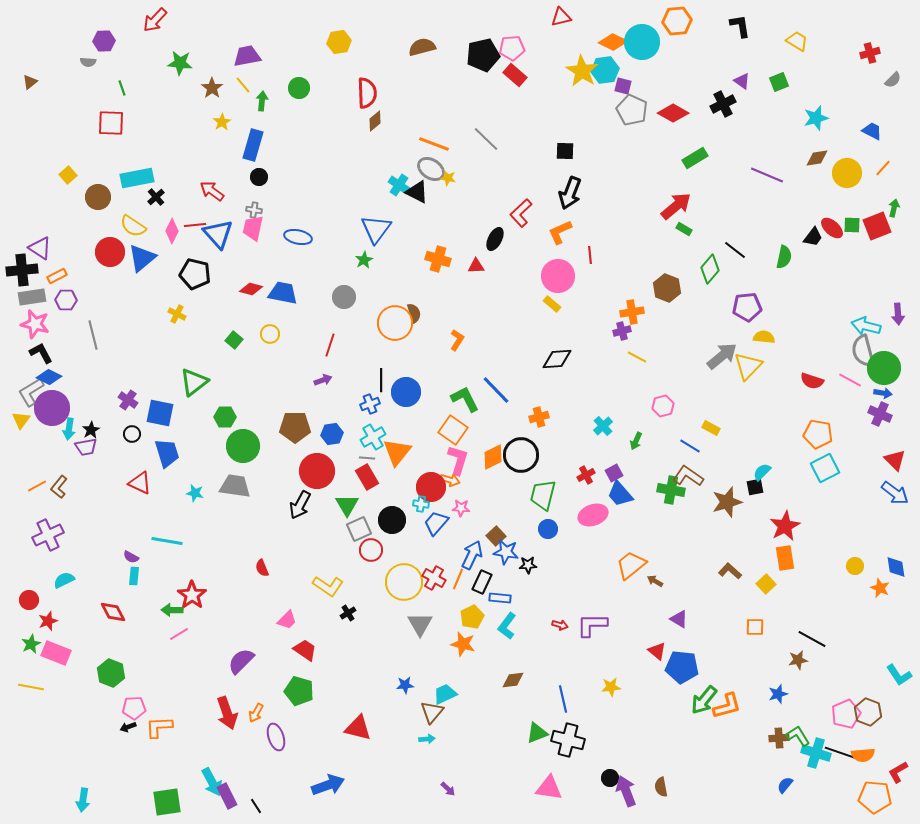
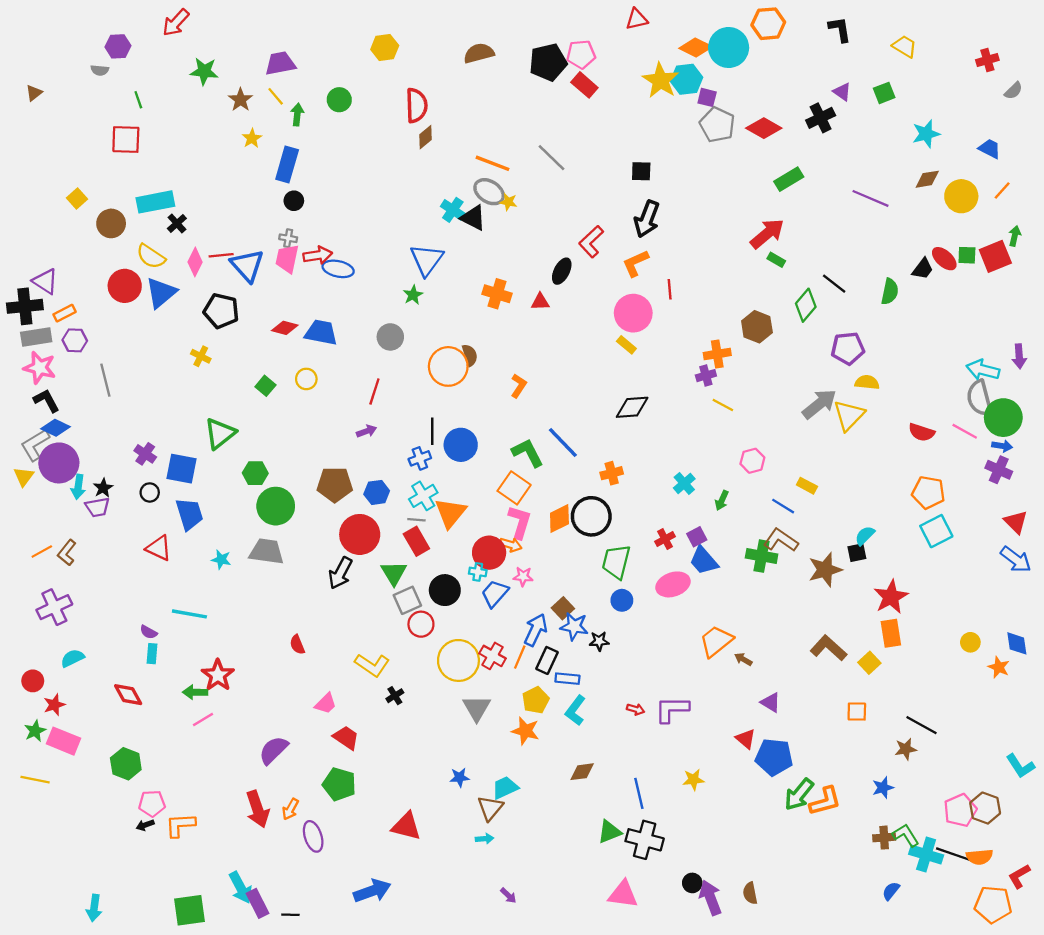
red arrow: (212, 191) -> (318, 255), moved, turned 135
brown L-shape: (730, 571) -> (828, 648), size x1.4
black line: (256, 806) -> (290, 915), turned -56

